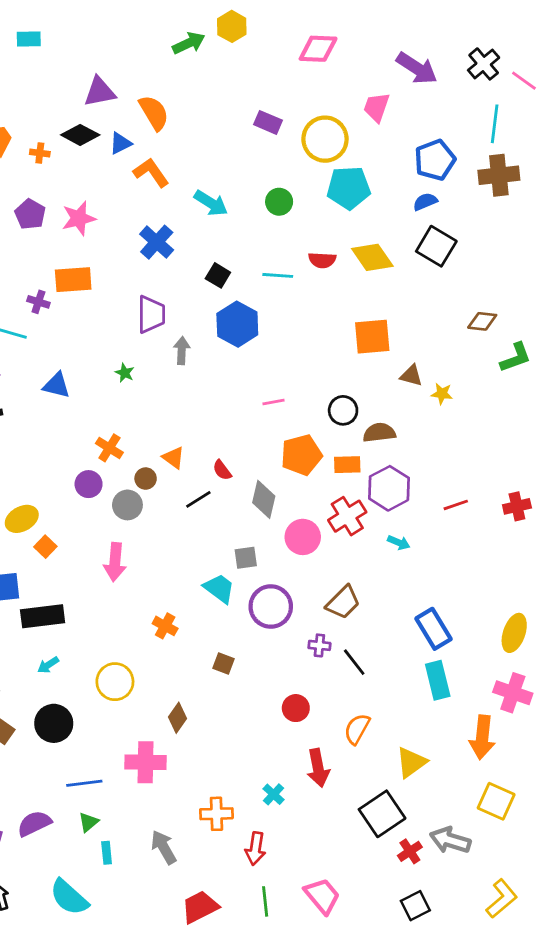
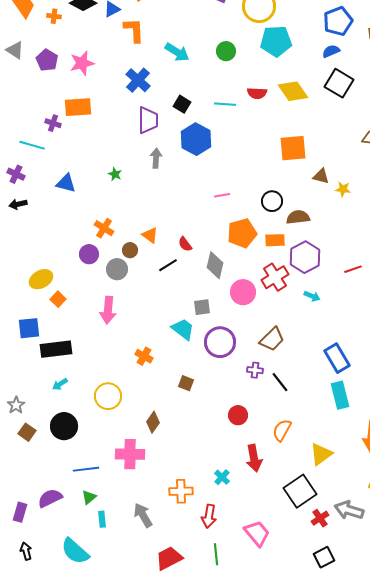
orange L-shape: (151, 172) -> (134, 30), turned 32
purple trapezoid: (151, 314) -> (148, 120), moved
pink trapezoid: (322, 896) -> (257, 533), moved

